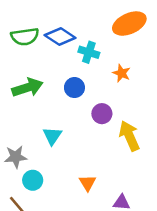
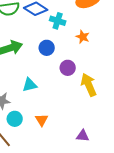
cyan triangle: (52, 136) -> (30, 85), turned 42
orange triangle: (88, 183) -> (42, 120), moved

